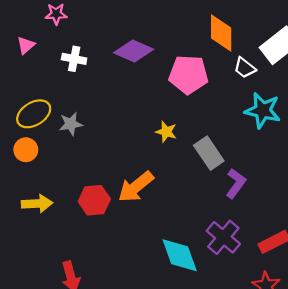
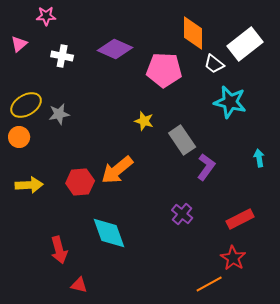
purple cross: (223, 237) -> (182, 214), moved, size x0.7
cyan diamond: (180, 255) -> (109, 233), moved

